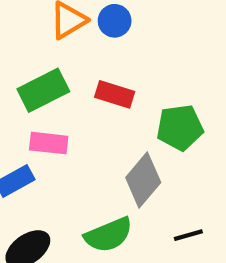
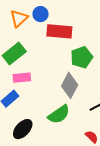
red rectangle: (115, 94) -> (59, 31), moved, size x1.4

